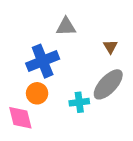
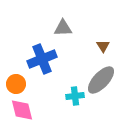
orange circle: (37, 93) -> (16, 84), moved

